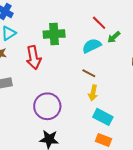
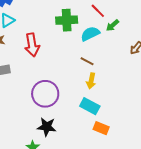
green cross: (54, 34) -> (67, 20), moved
cyan rectangle: (103, 117) -> (90, 106), moved

